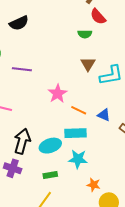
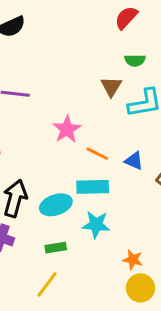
red semicircle: (98, 17) -> (126, 18), turned 84
green semicircle: (85, 34) -> (135, 60), moved
orange star: (94, 185) -> (133, 260), moved

